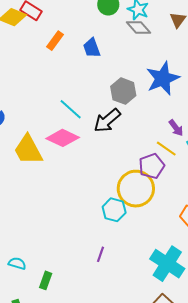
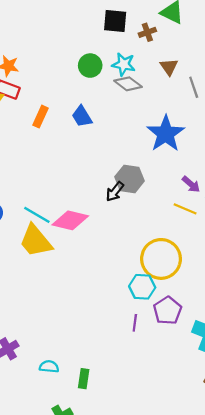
gray hexagon: (123, 91) -> (130, 179), moved
cyan line: (71, 109) -> (37, 215), moved
black arrow: (107, 120) -> (115, 192), size x0.7
purple pentagon: (152, 166) -> (168, 311), moved
purple line: (101, 254) -> (135, 323), moved

